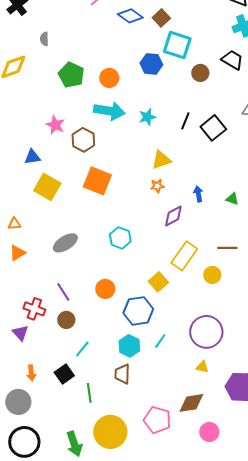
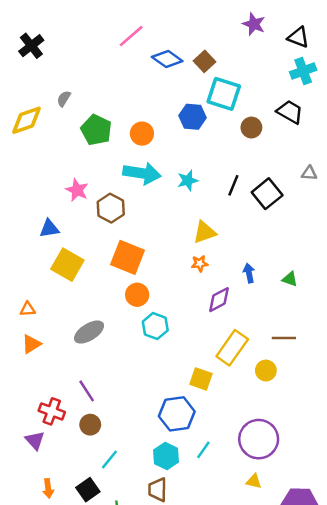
gray semicircle: (44, 39) -> (64, 99), moved, turned 32
yellow square: (158, 282) -> (201, 379), turned -30
orange circle: (105, 289) -> (137, 295), moved

